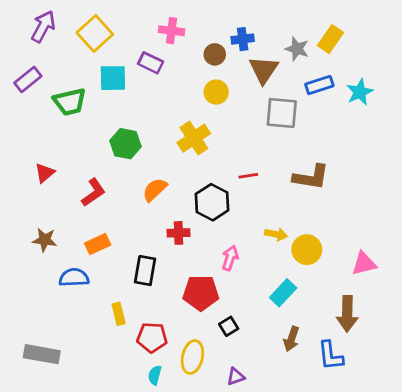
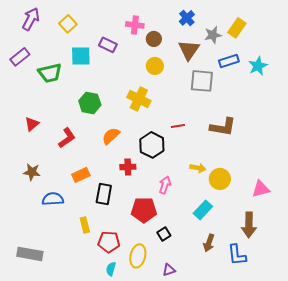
pink cross: (172, 31) -> (135, 25), moved
yellow square: (95, 33) -> (68, 24), size x0.7
blue cross: (243, 39) -> (187, 18), moved, turned -35
gray star: (297, 49) -> (213, 35), turned -30
yellow cross: (194, 138) -> (139, 99), turned -30
orange rectangle: (98, 244) -> (81, 175), moved

